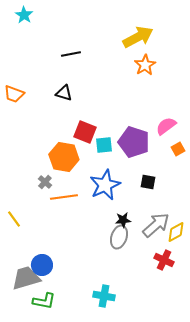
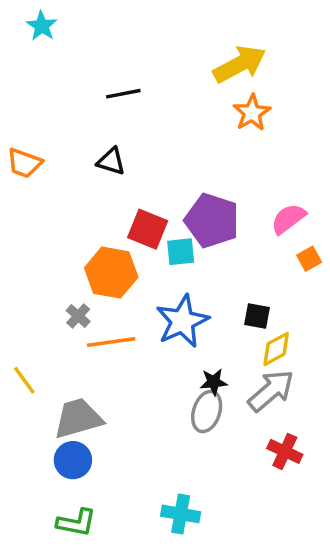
purple pentagon: (134, 142) -> (212, 220), moved
yellow diamond: (176, 232) -> (276, 349), moved
gray trapezoid: (26, 278) -> (78, 418), moved

